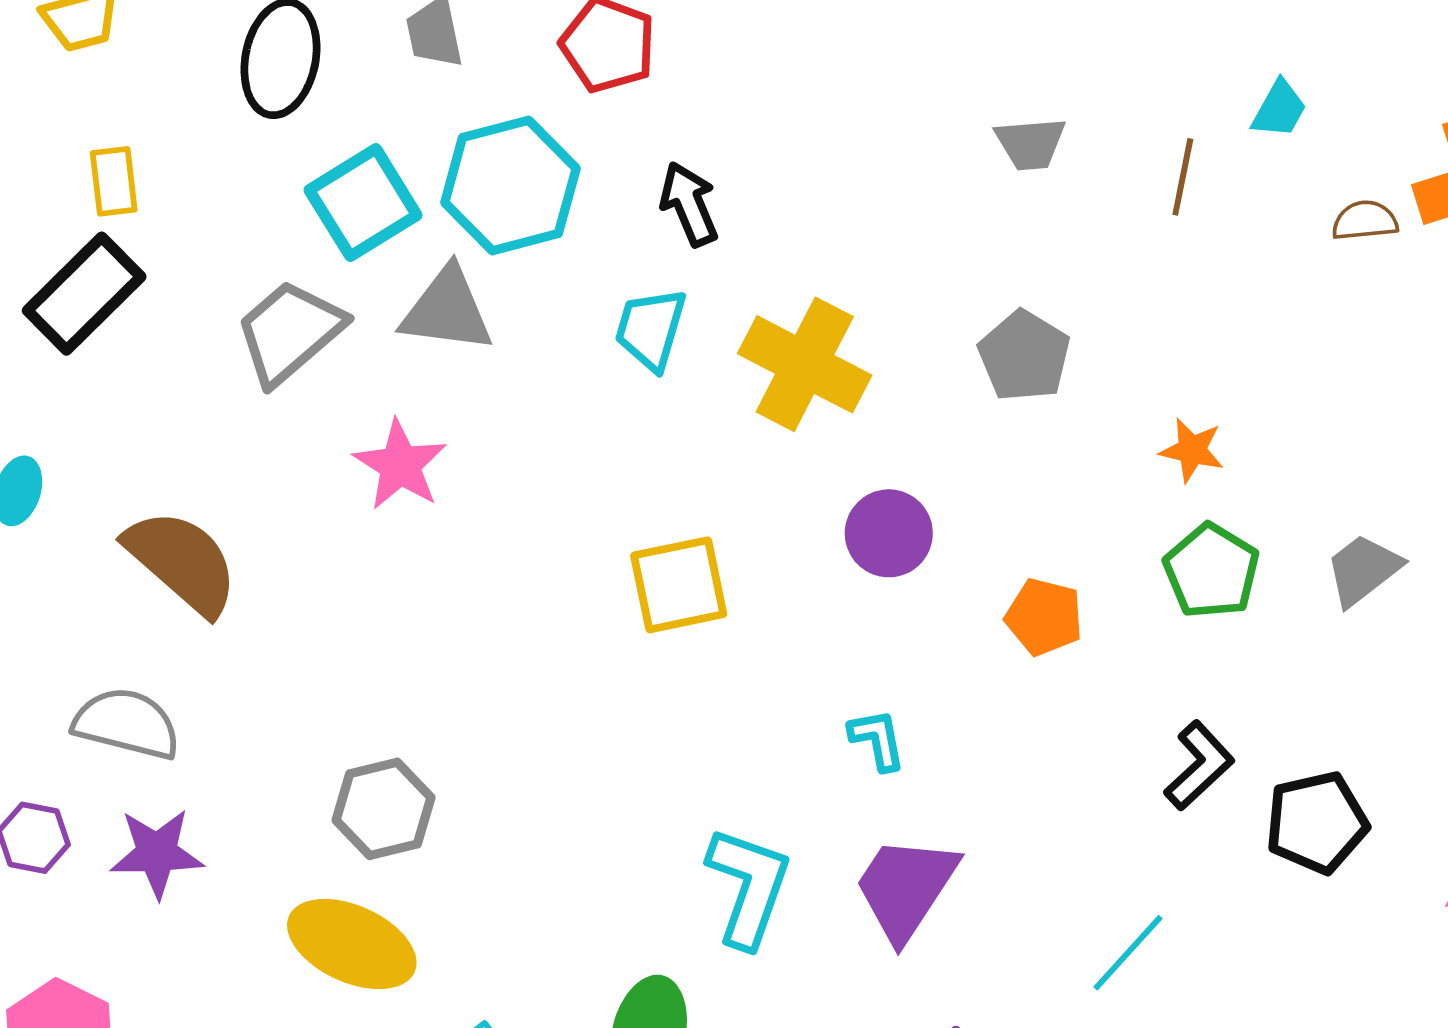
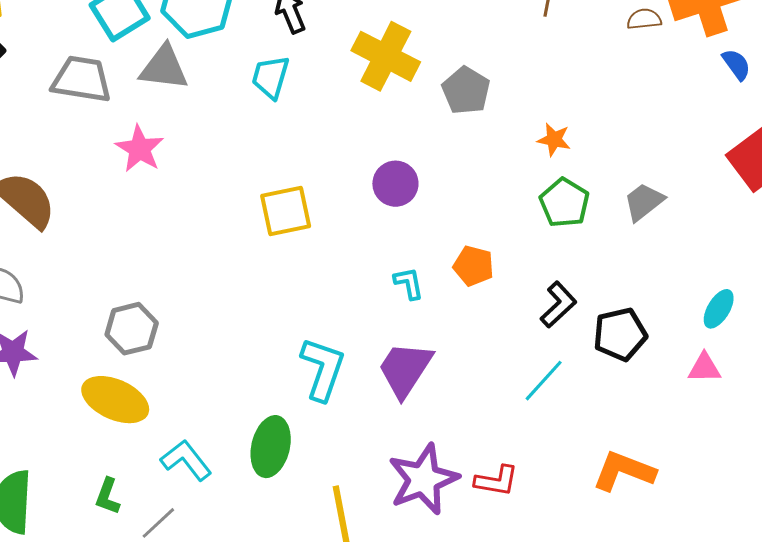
gray trapezoid: (290, 332) -> (82, 79), turned 50
yellow cross: (805, 364) -> (386, 56), moved
orange pentagon: (1044, 617) -> (473, 266), moved
cyan L-shape: (877, 739) -> (409, 283), moved
cyan line: (1128, 953) -> (544, 381), moved

